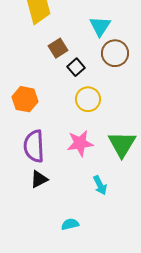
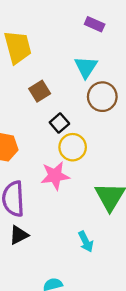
black square: (76, 67) -> (59, 123), moved
pink star: (80, 143) -> (55, 176), moved

